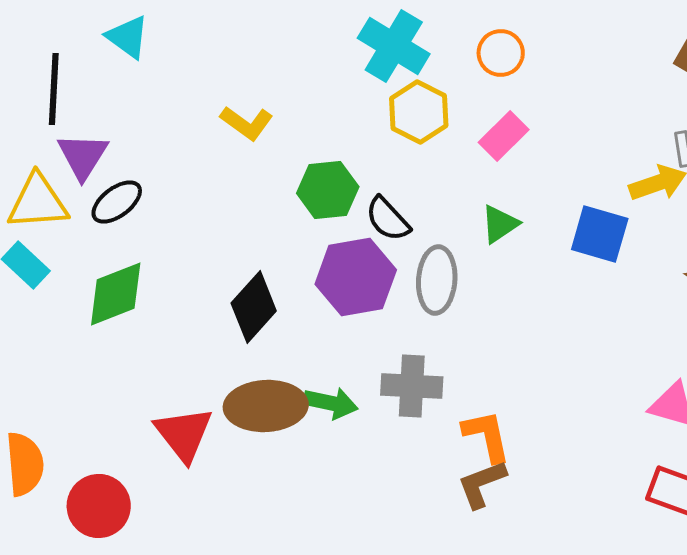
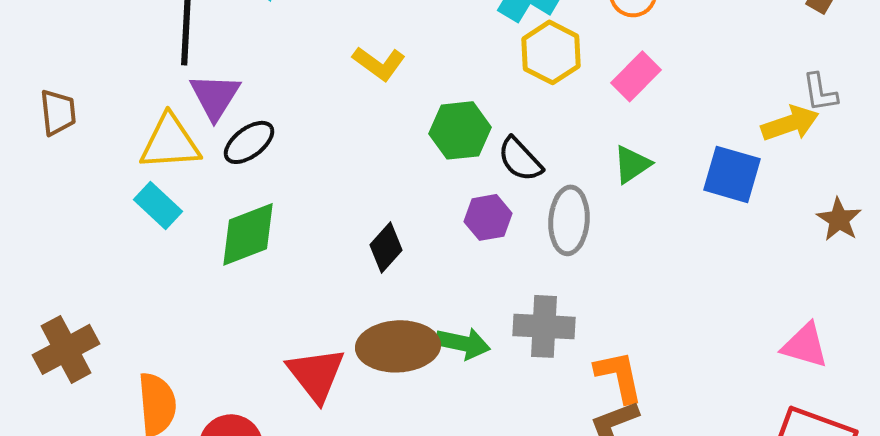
purple hexagon: (356, 277) -> (488, 217), size x0.6
black diamond: (254, 307) -> (386, 247), size x0.7

